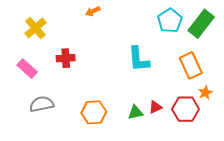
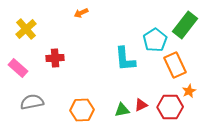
cyan pentagon: (170, 21) -> (155, 40), moved

